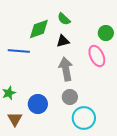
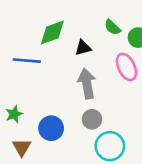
green semicircle: (64, 19) -> (112, 27), moved

